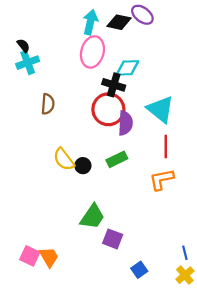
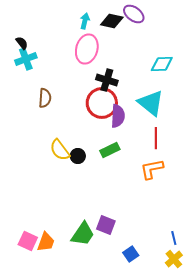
cyan arrow: (90, 22) -> (85, 21), size x0.7
cyan diamond: (128, 68) -> (162, 64), moved
green trapezoid: (92, 217) -> (83, 234), moved
orange trapezoid: (49, 257) -> (46, 242), turned 50

